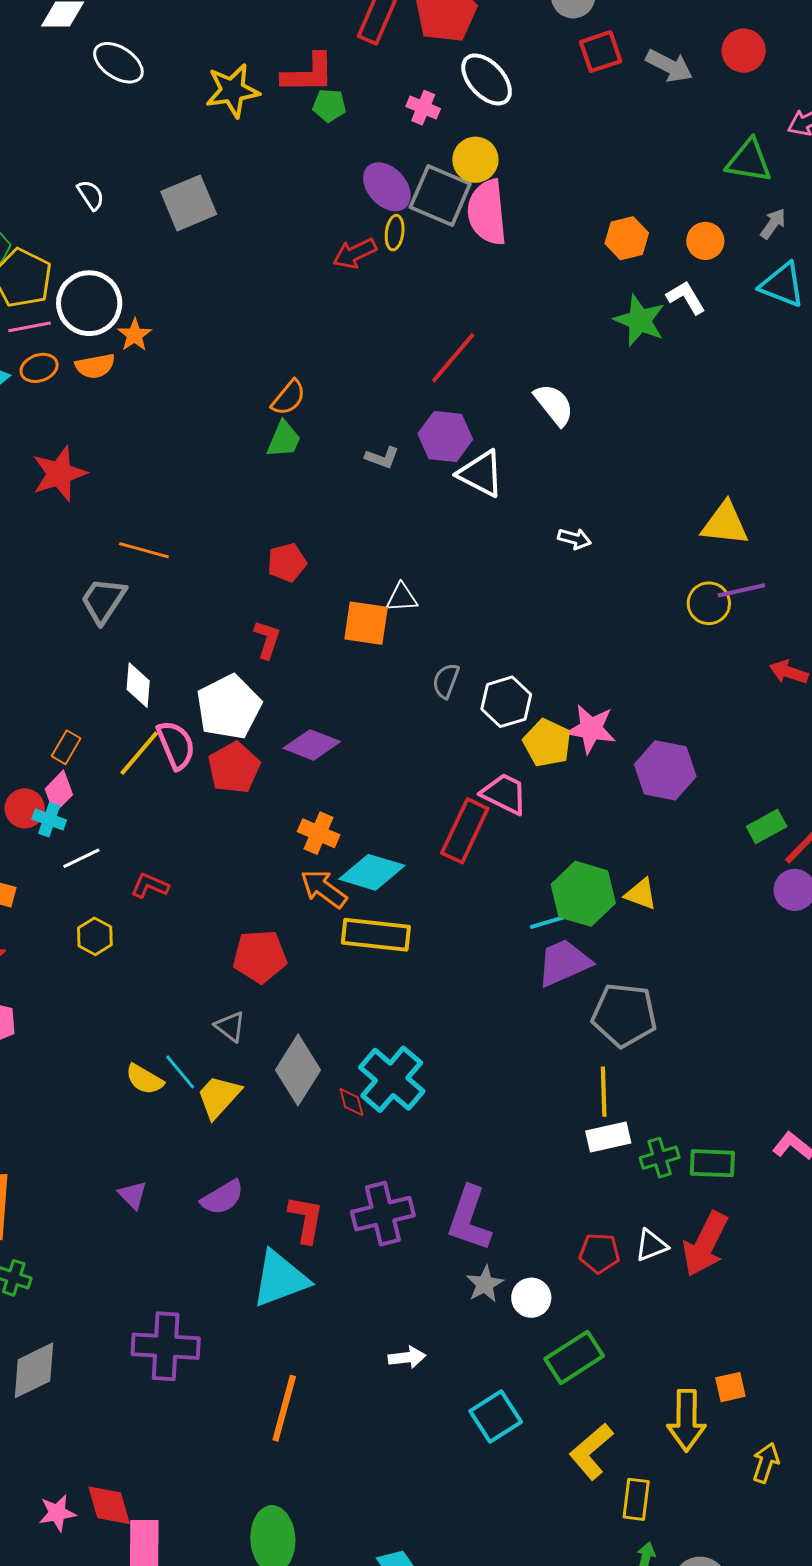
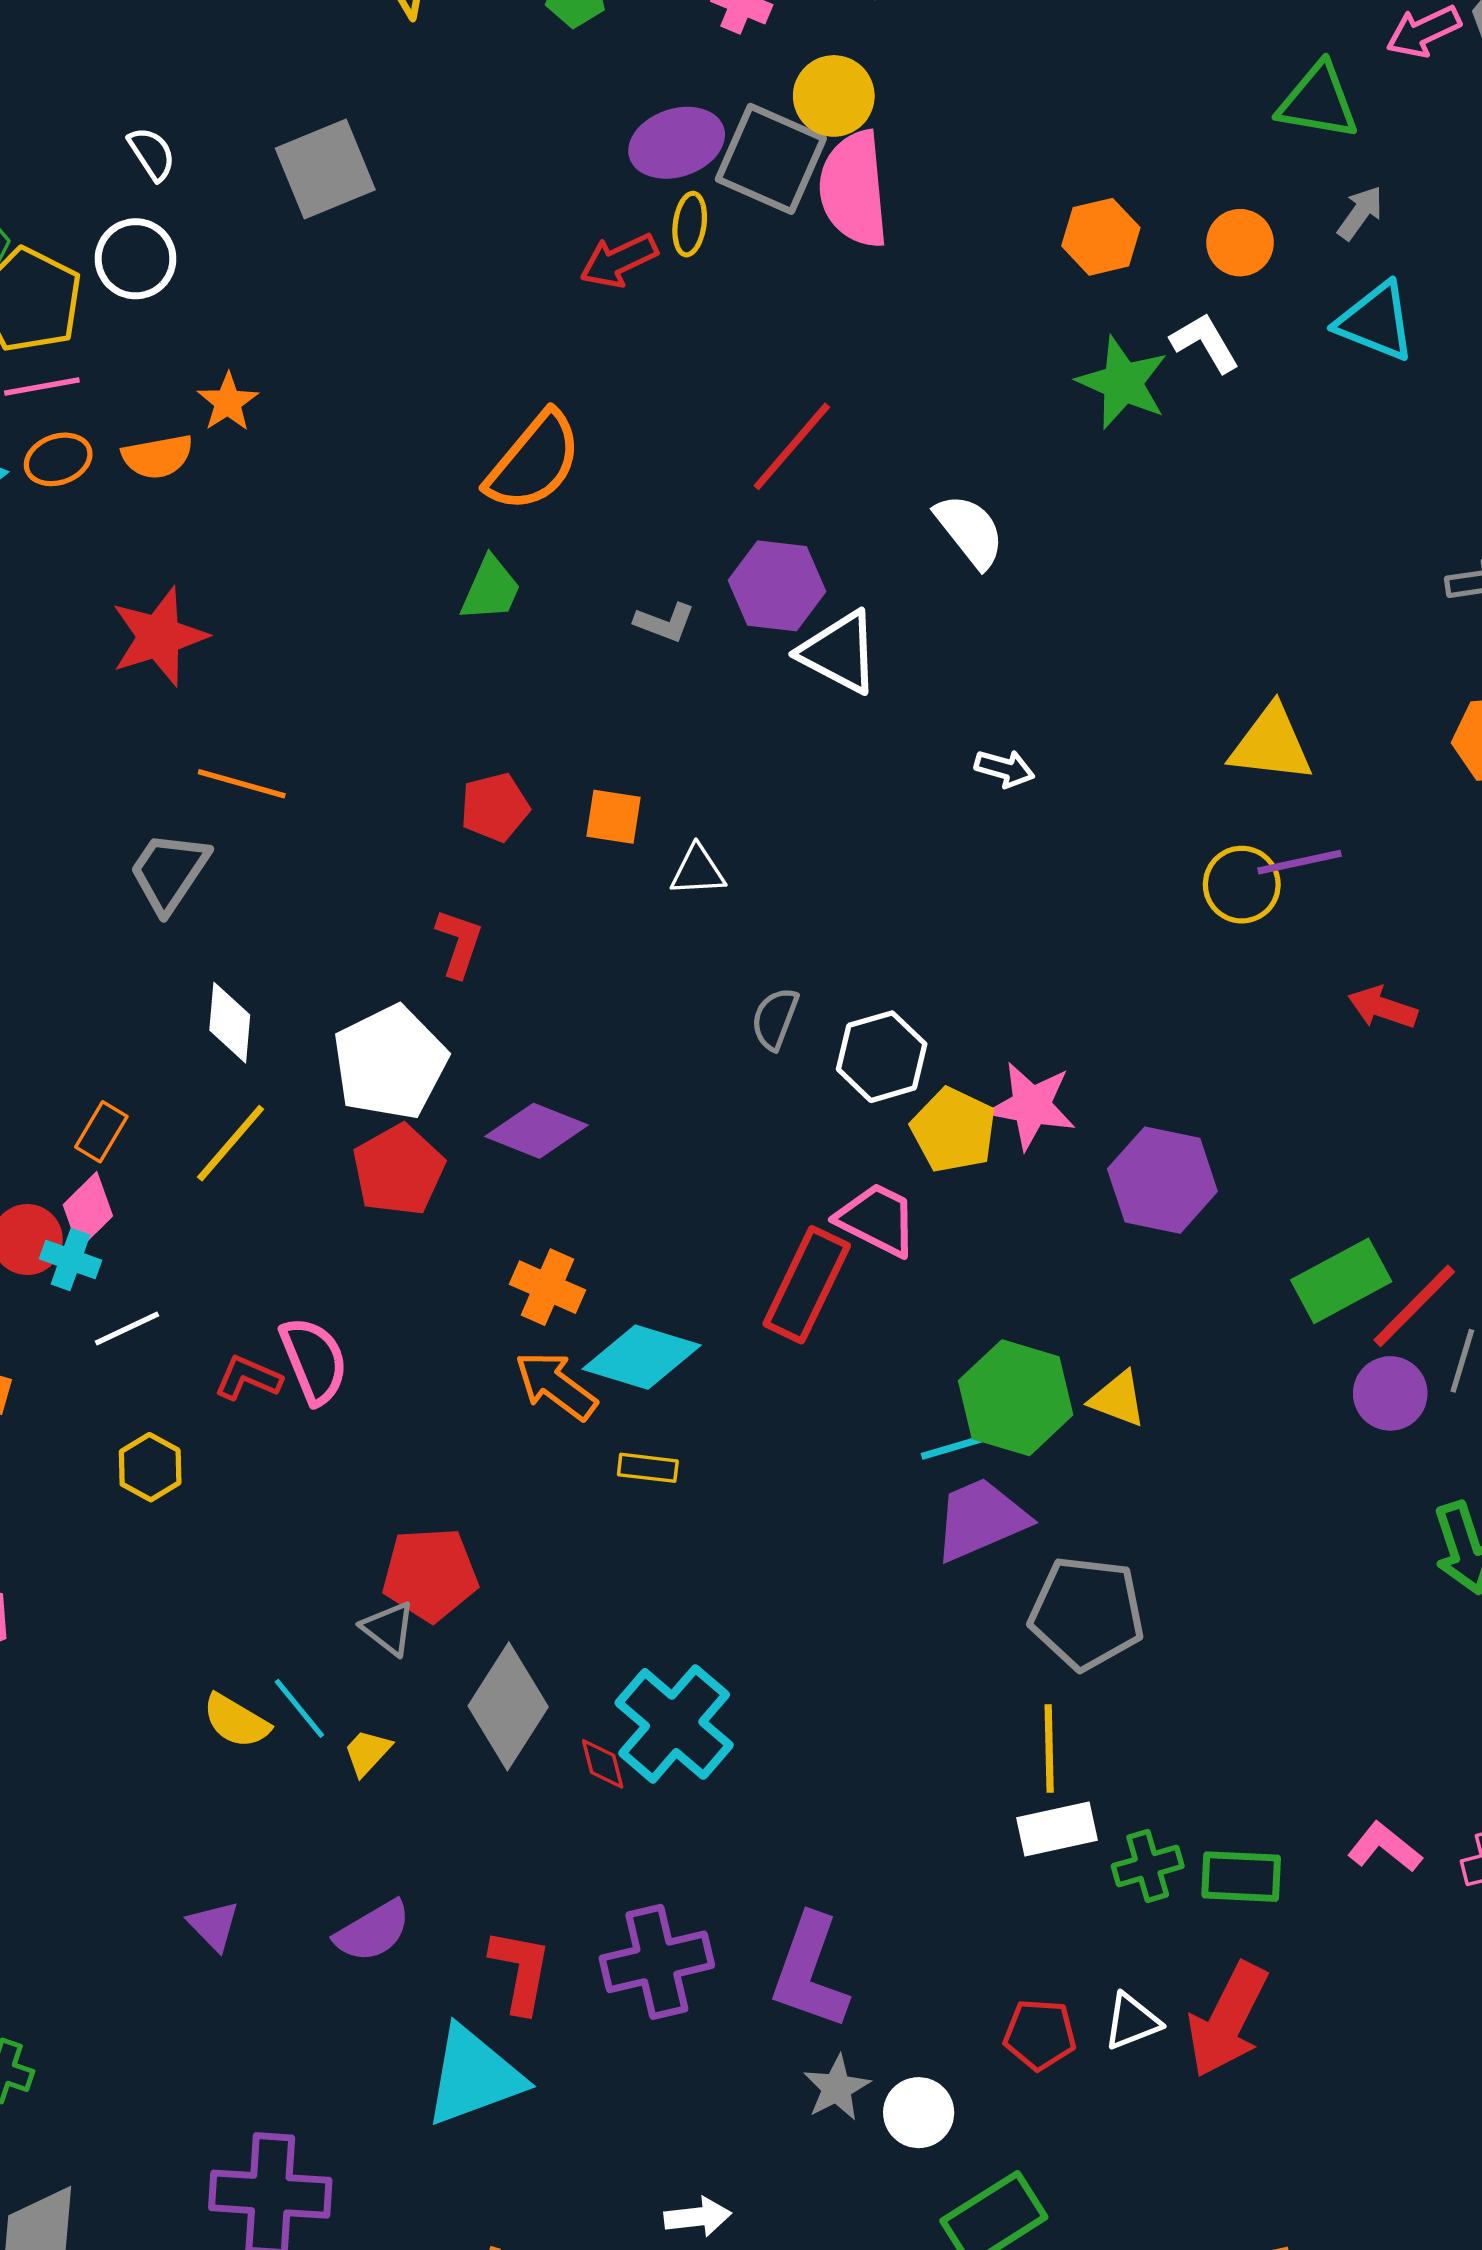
purple ellipse: (387, 187) -> (677, 143), turned -66
white circle: (89, 303) -> (136, 259), moved, size x0.7
orange semicircle: (289, 398) -> (534, 462), moved, size x1.6
red star: (59, 474) -> (159, 637), moved
orange square: (366, 623) -> (614, 817), moved, size x0.7
pink semicircle: (176, 745) -> (314, 1360), moved
green rectangle: (767, 827) -> (1341, 1281), size x1.4
yellow rectangle: (376, 935) -> (648, 1468), size x0.5
red pentagon: (260, 956) -> (430, 1574), moved
yellow trapezoid: (219, 1097) -> (367, 1752), size x0.6

